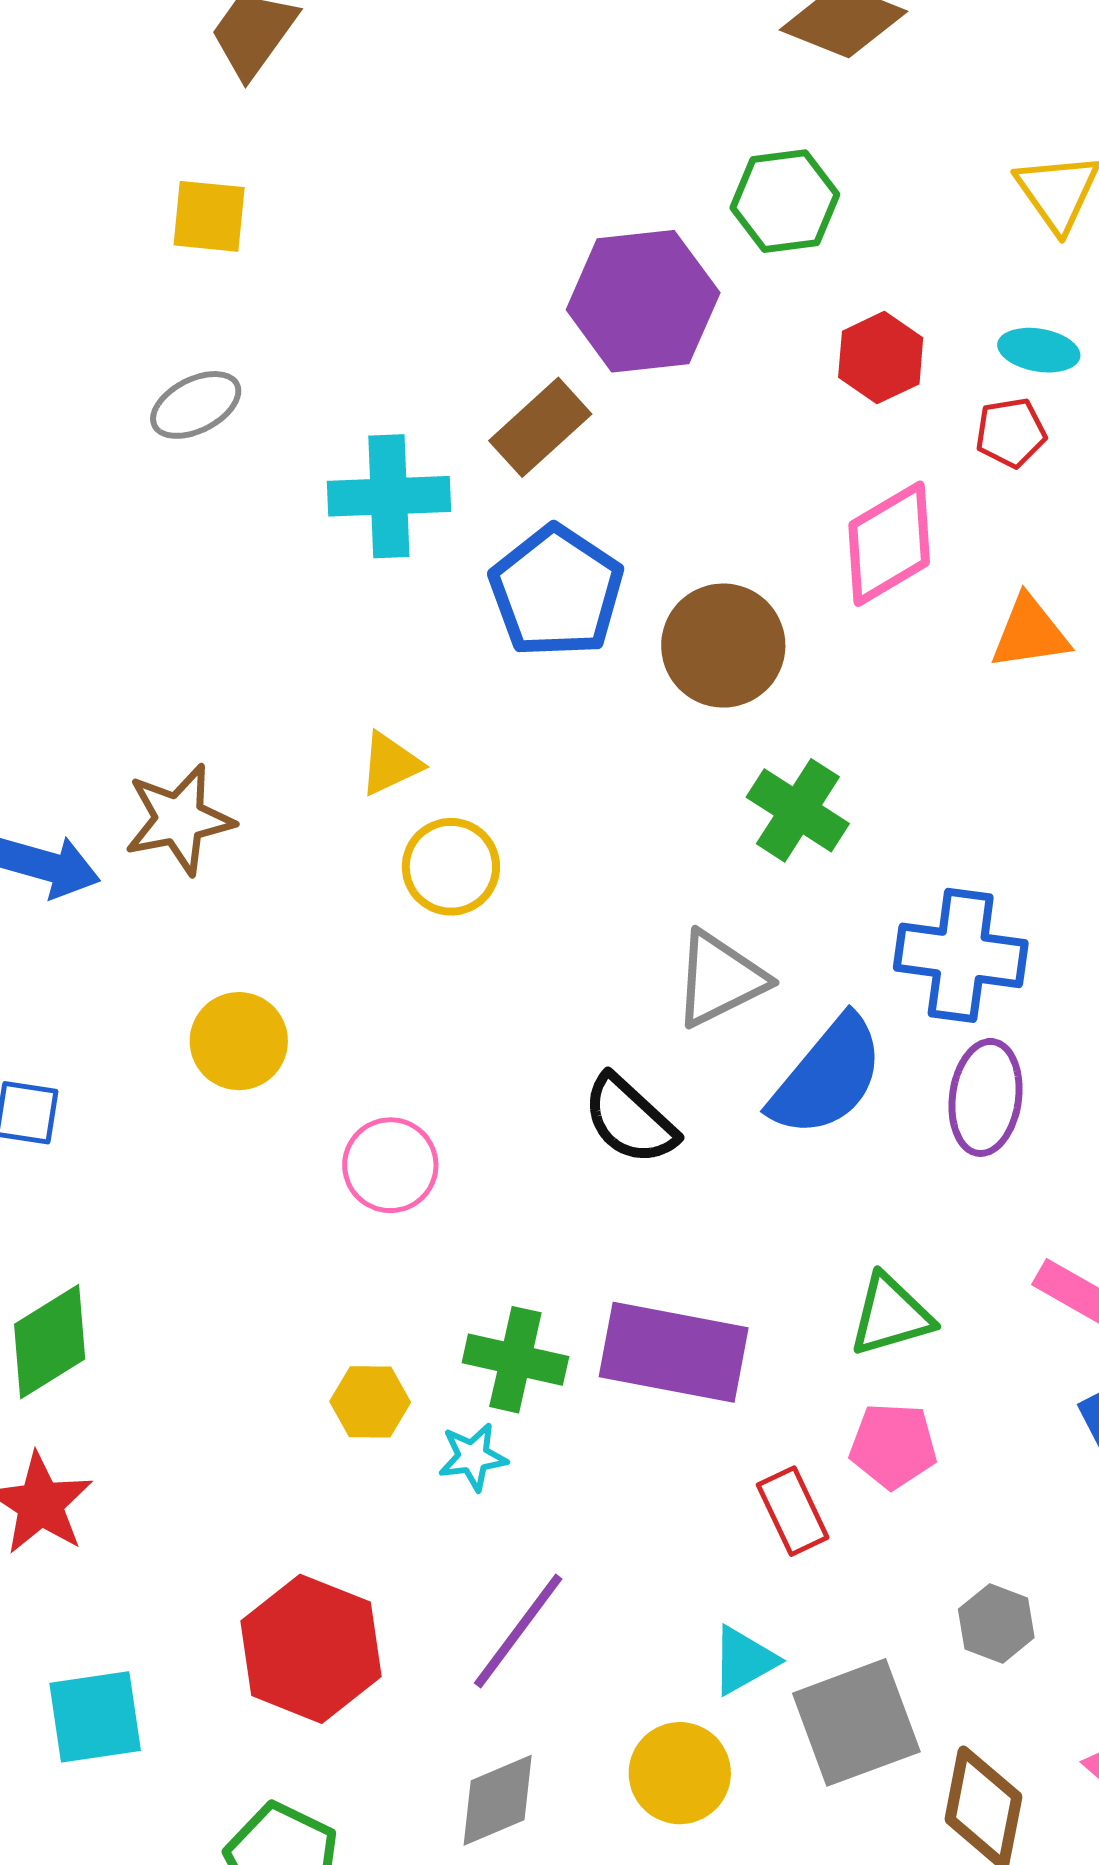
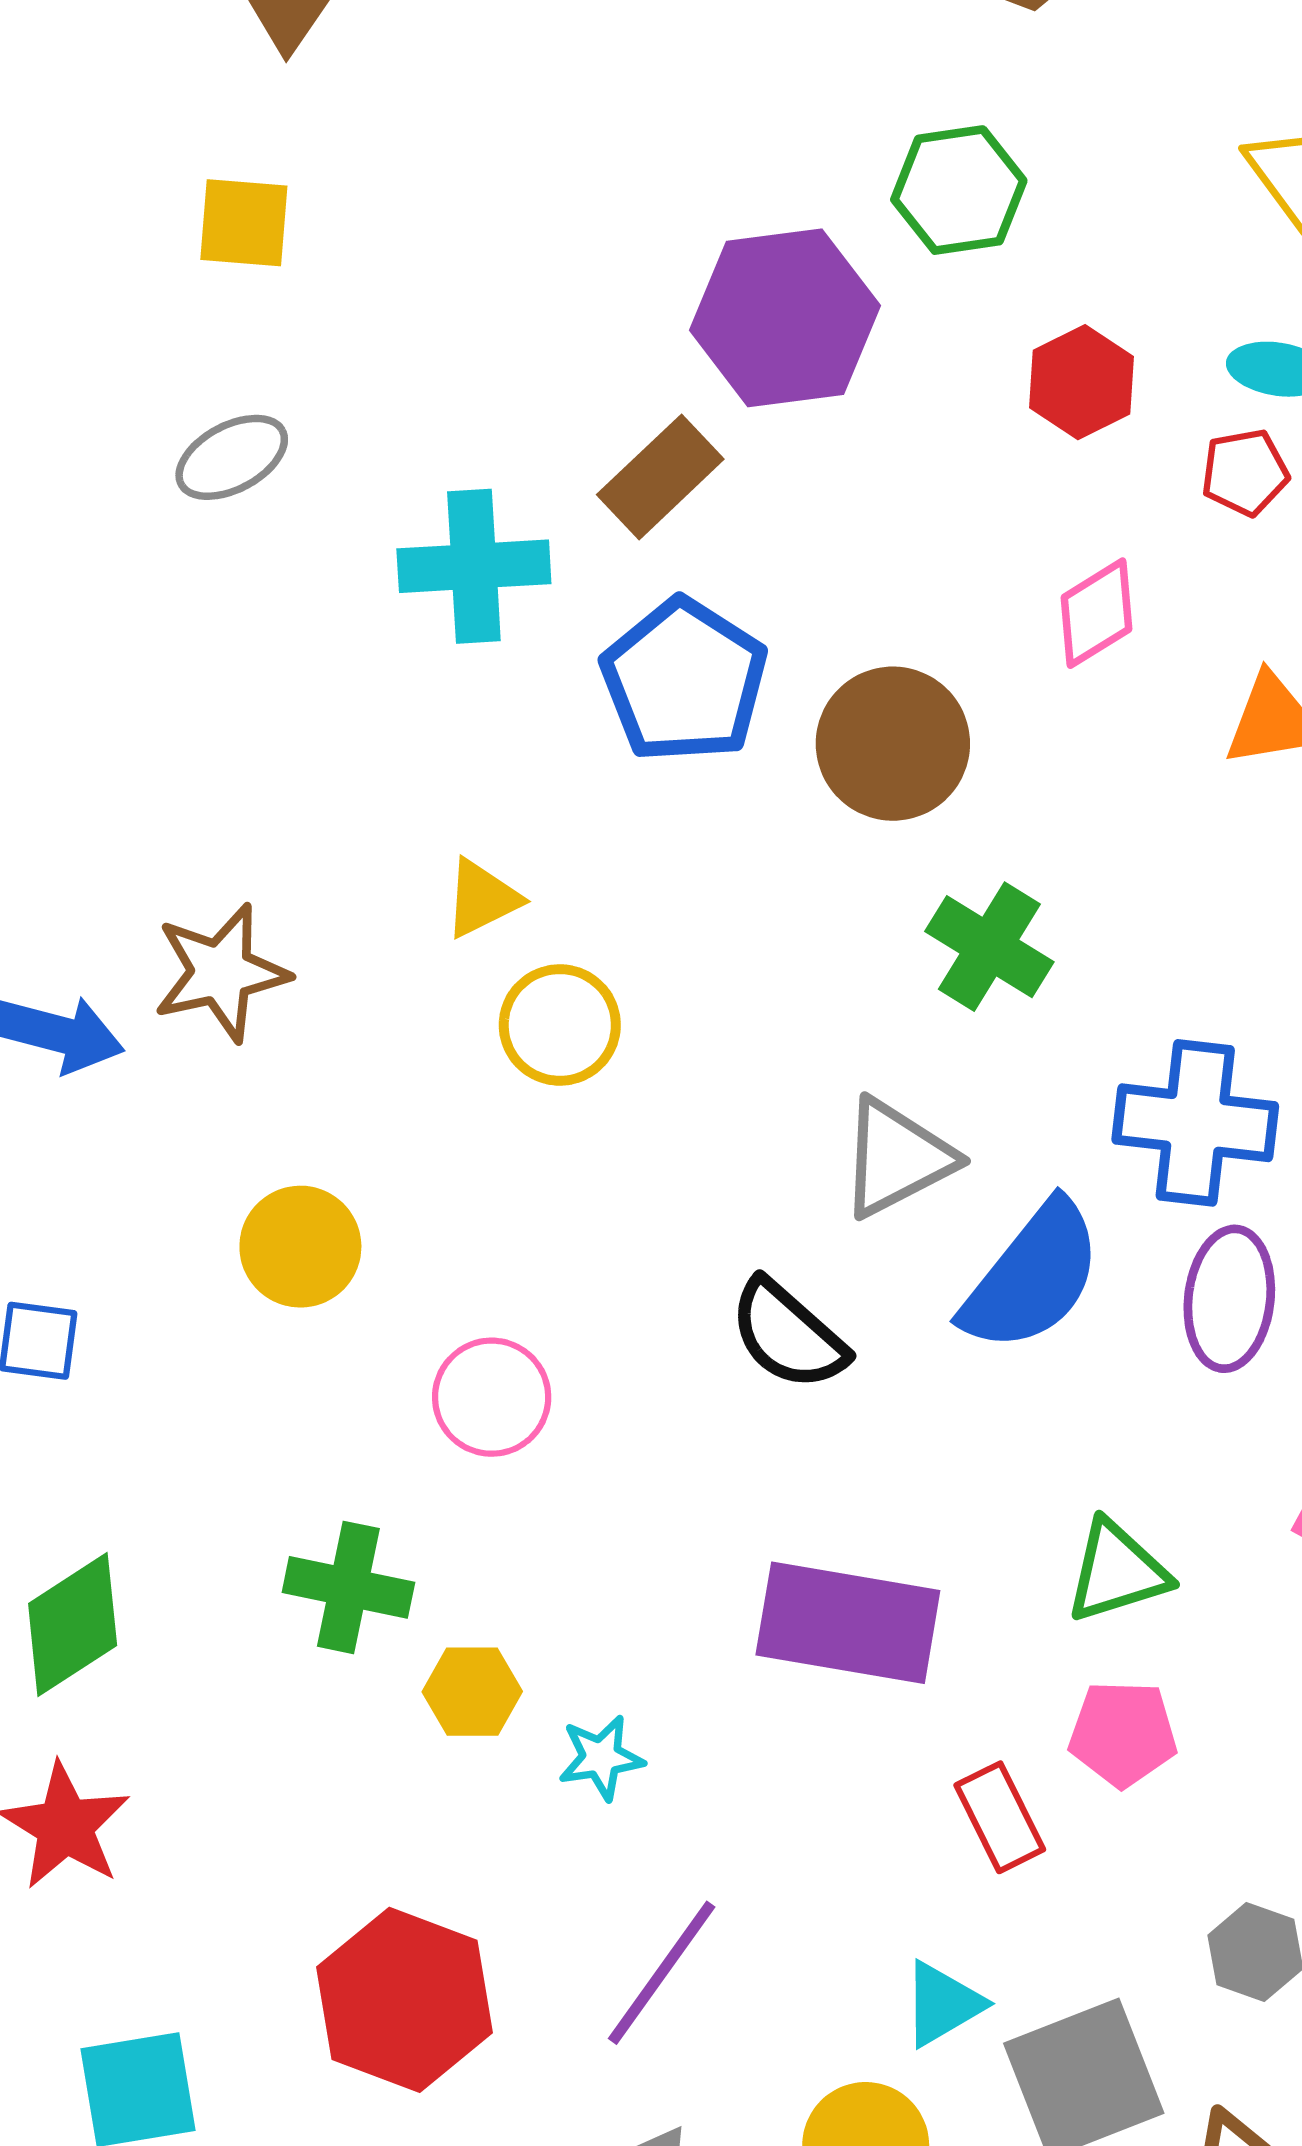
pink diamond: (889, 544) -> (1096, 613), size x0.7
green cross: (515, 1360) -> (348, 1587), moved

